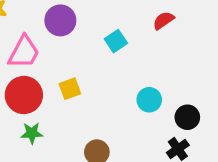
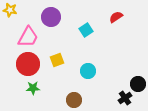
cyan circle: (149, 100) -> (88, 71), moved
black circle: (187, 117) -> (138, 84), moved

